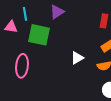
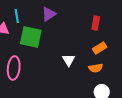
white triangle: (77, 58) -> (69, 60), turned -32

